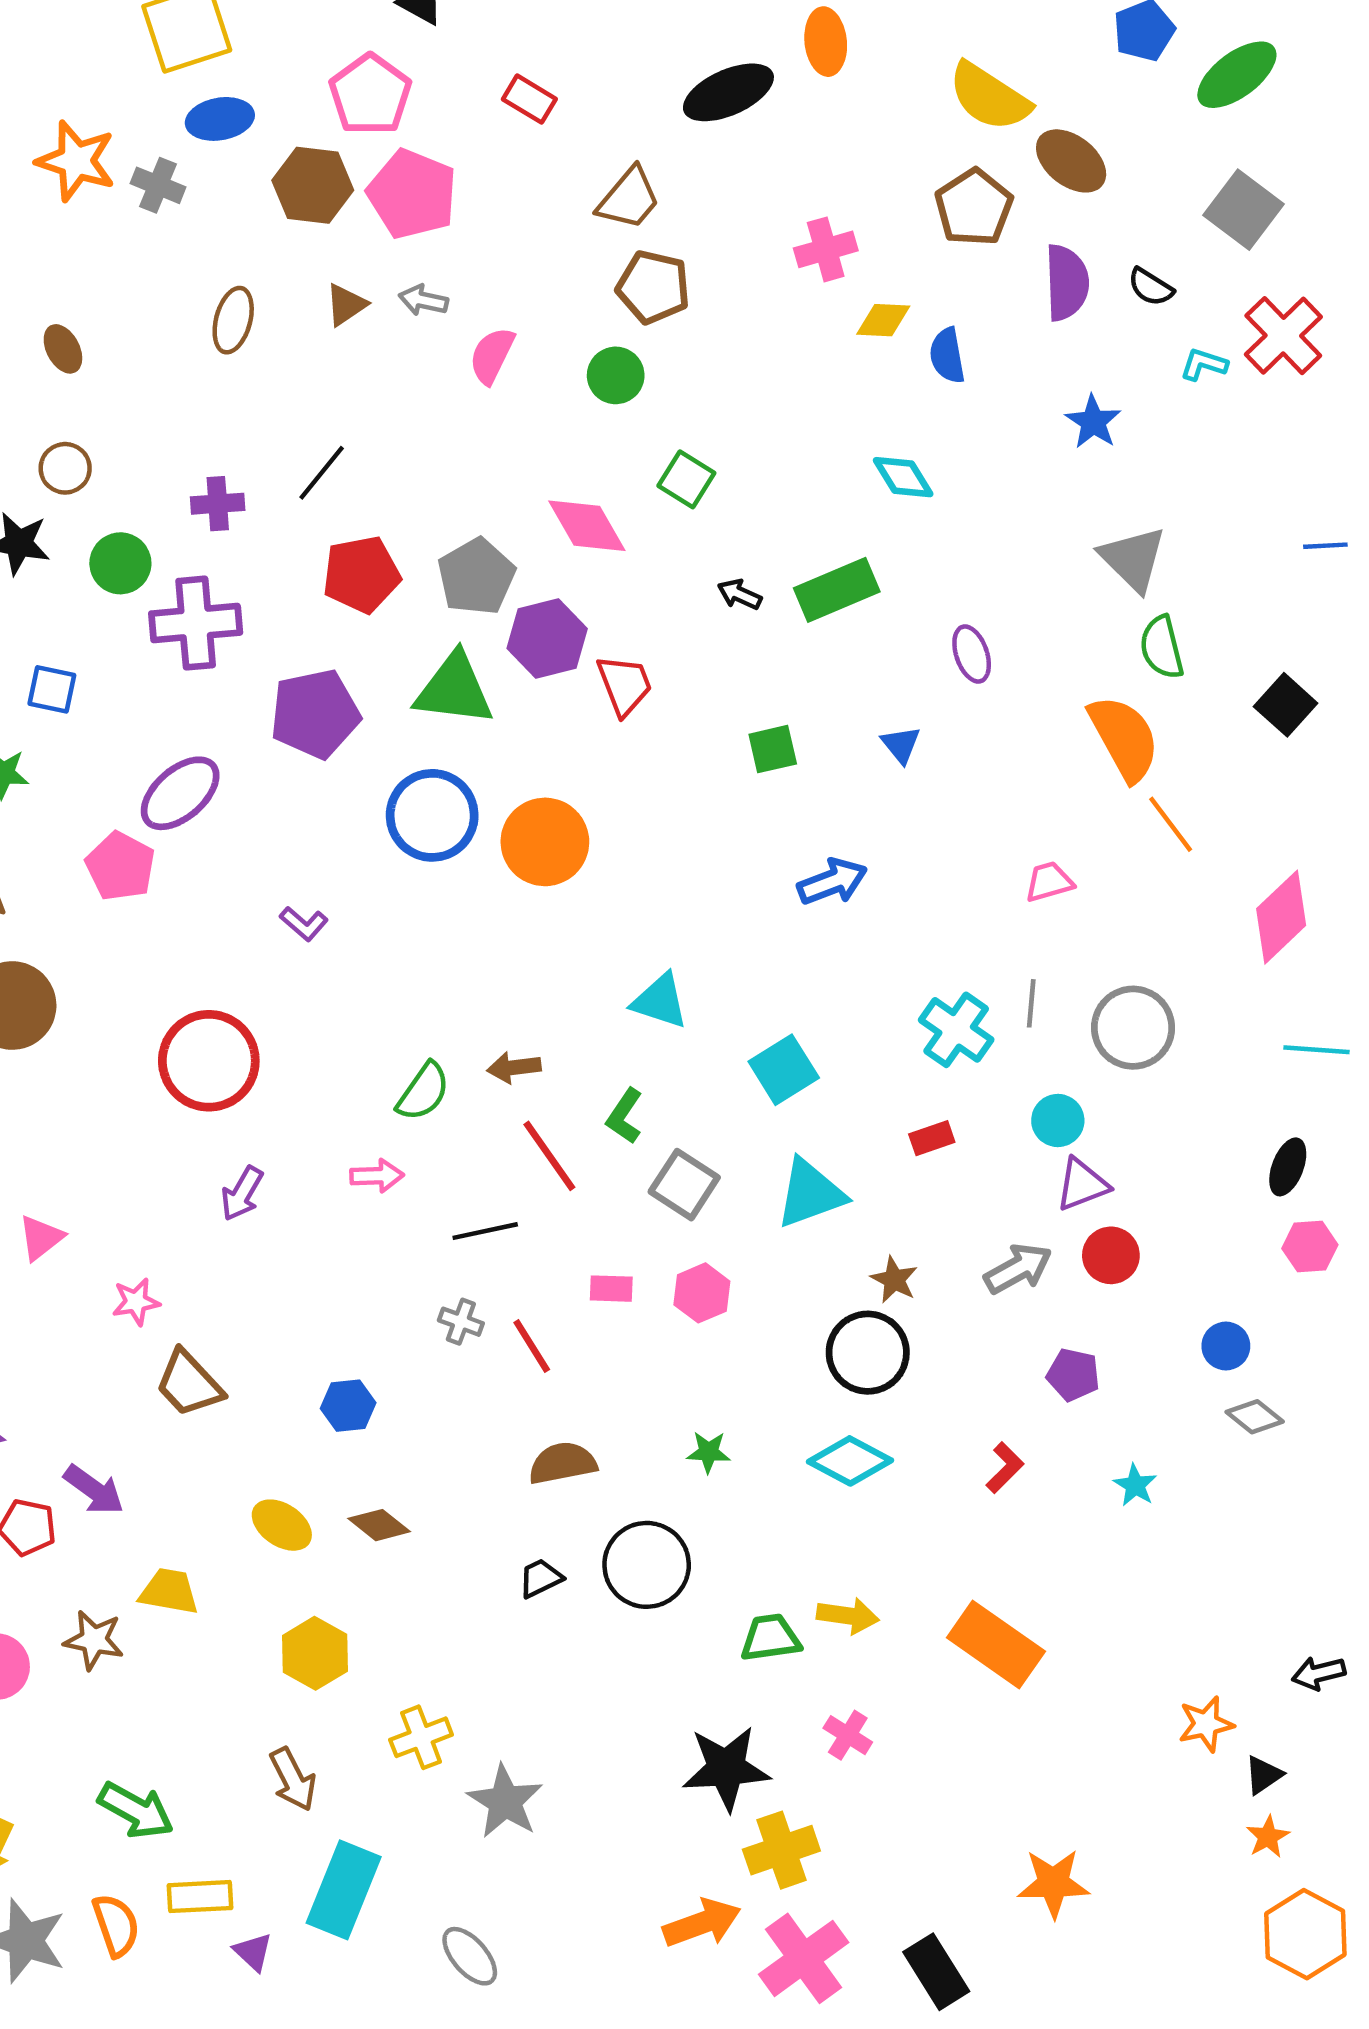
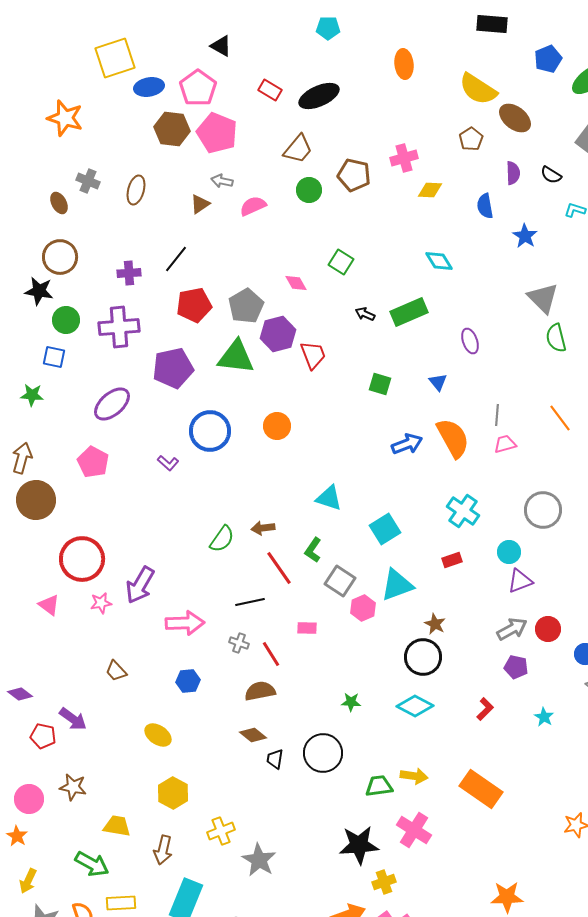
black ellipse: (728, 92) -> (319, 96), moved
blue ellipse: (220, 119) -> (149, 87), moved
gray cross: (158, 185) -> (88, 181), moved
brown trapezoid: (629, 199) -> (298, 149), moved
brown pentagon: (974, 207) -> (471, 139), size x0.7
purple semicircle: (1067, 283) -> (513, 173), size x0.7
brown pentagon: (653, 287) -> (354, 175), moved
brown triangle: (346, 305) -> (200, 204), moved
pink semicircle: (492, 356) -> (253, 206), turned 40
blue semicircle: (947, 356) -> (485, 206), moved
green circle: (616, 375) -> (309, 190), moved
brown circle: (65, 468) -> (60, 257), size x1.5
pink diamond: (587, 526) -> (296, 283), size x0.6
green circle: (120, 563) -> (66, 320), moved
orange semicircle: (1124, 738) -> (453, 438), moved
green square: (773, 749) -> (380, 384), turned 30
blue circle: (432, 815) -> (210, 431), moved
orange circle: (545, 842) -> (277, 426), size x0.7
pink pentagon: (120, 866) -> (93, 462), moved
gray line: (1031, 1003) -> (497, 415), moved
red circle: (209, 1061) -> (82, 559), moved
pink arrow: (377, 1176) -> (185, 623), moved, size x1.6
purple arrow: (242, 1193) -> (140, 585), size x1.5
pink triangle: (41, 1238) -> (49, 605), turned -45
red circle: (1111, 1255) -> (548, 629), moved
gray arrow: (1018, 1269) -> (512, 629), moved
pink hexagon: (702, 1293) -> (363, 608), moved
pink star: (136, 1302) -> (101, 603), moved
brown trapezoid: (189, 1384) -> (116, 671), size x0.7
brown semicircle: (563, 1463) -> (260, 691), moved
brown diamond: (379, 1525) -> (253, 735), moved
black trapezoid: (540, 1578) -> (275, 759), turned -55
yellow trapezoid: (169, 1591) -> (117, 826), moved
pink cross: (848, 1735) -> (414, 830), size x1.6
brown arrow: (293, 1779) -> (163, 850), turned 40
yellow cross: (781, 1850) -> (384, 882), size x0.7

